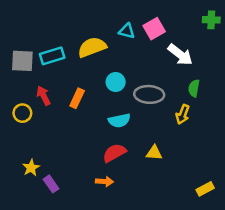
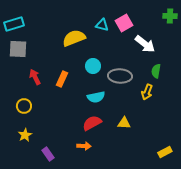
cyan rectangle: (52, 56) -> (14, 24), moved
yellow circle: (22, 113) -> (24, 106), moved
purple rectangle: (51, 184) -> (48, 154), moved

